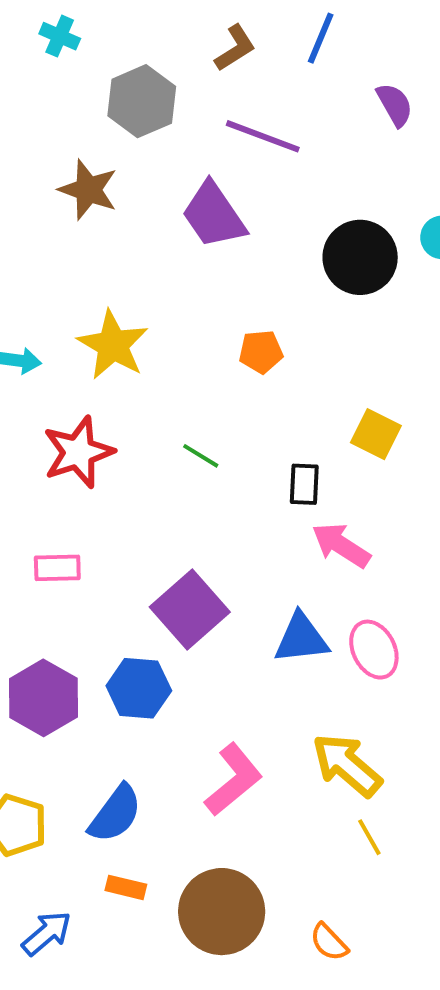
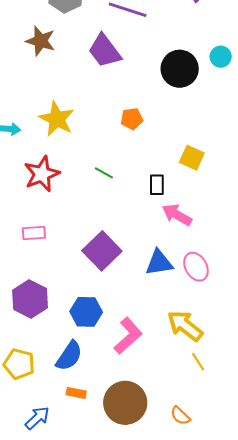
blue hexagon: (139, 688) -> (86, 312), moved

